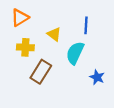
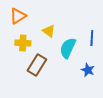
blue line: (86, 25) -> (92, 38), moved

